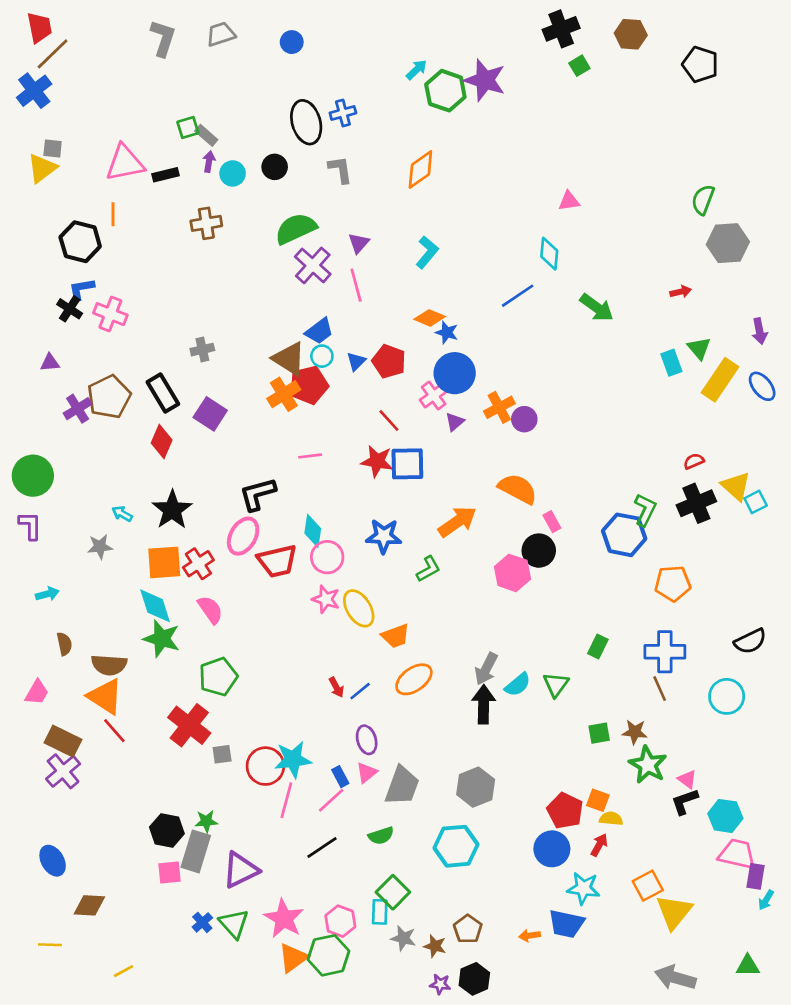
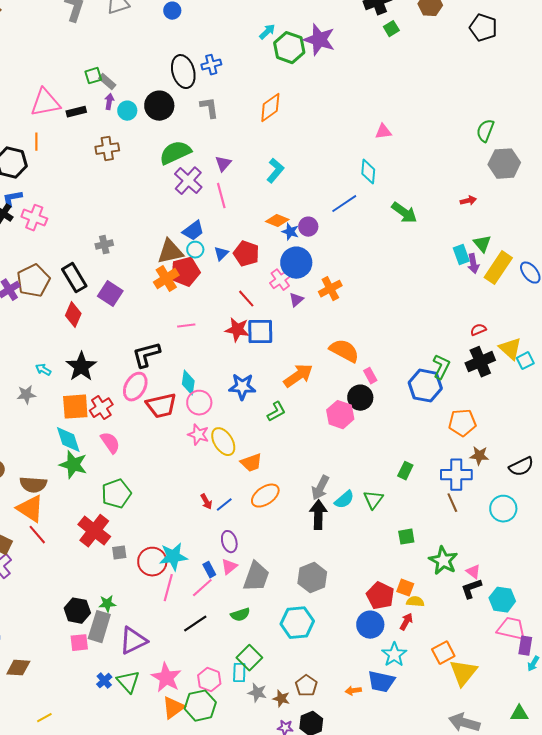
black circle: (275, 167) -> (159, 106), size x1.5
purple arrow: (759, 331) -> (473, 264), moved
brown triangle: (289, 359) -> (170, 252), turned -44
purple circle: (524, 419) -> (308, 227), moved
brown star: (635, 732) -> (479, 456), moved
cyan star: (583, 888) -> (394, 655), turned 30

